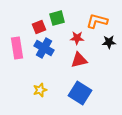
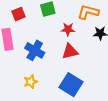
red square: (39, 27) -> (19, 14), moved
blue cross: (44, 48) -> (35, 50), moved

